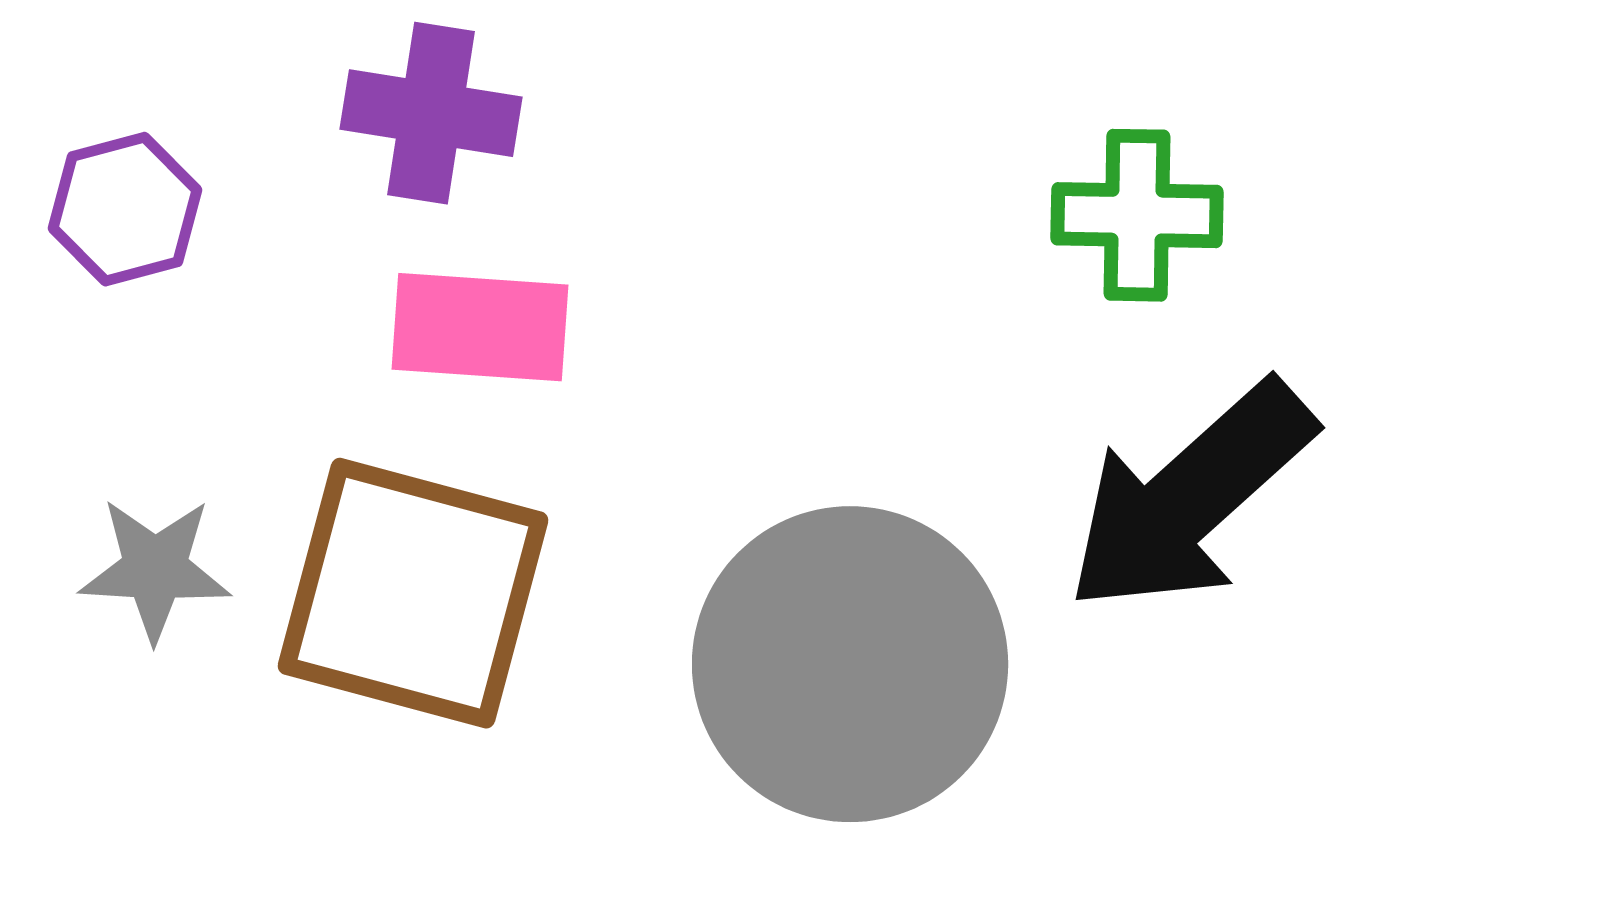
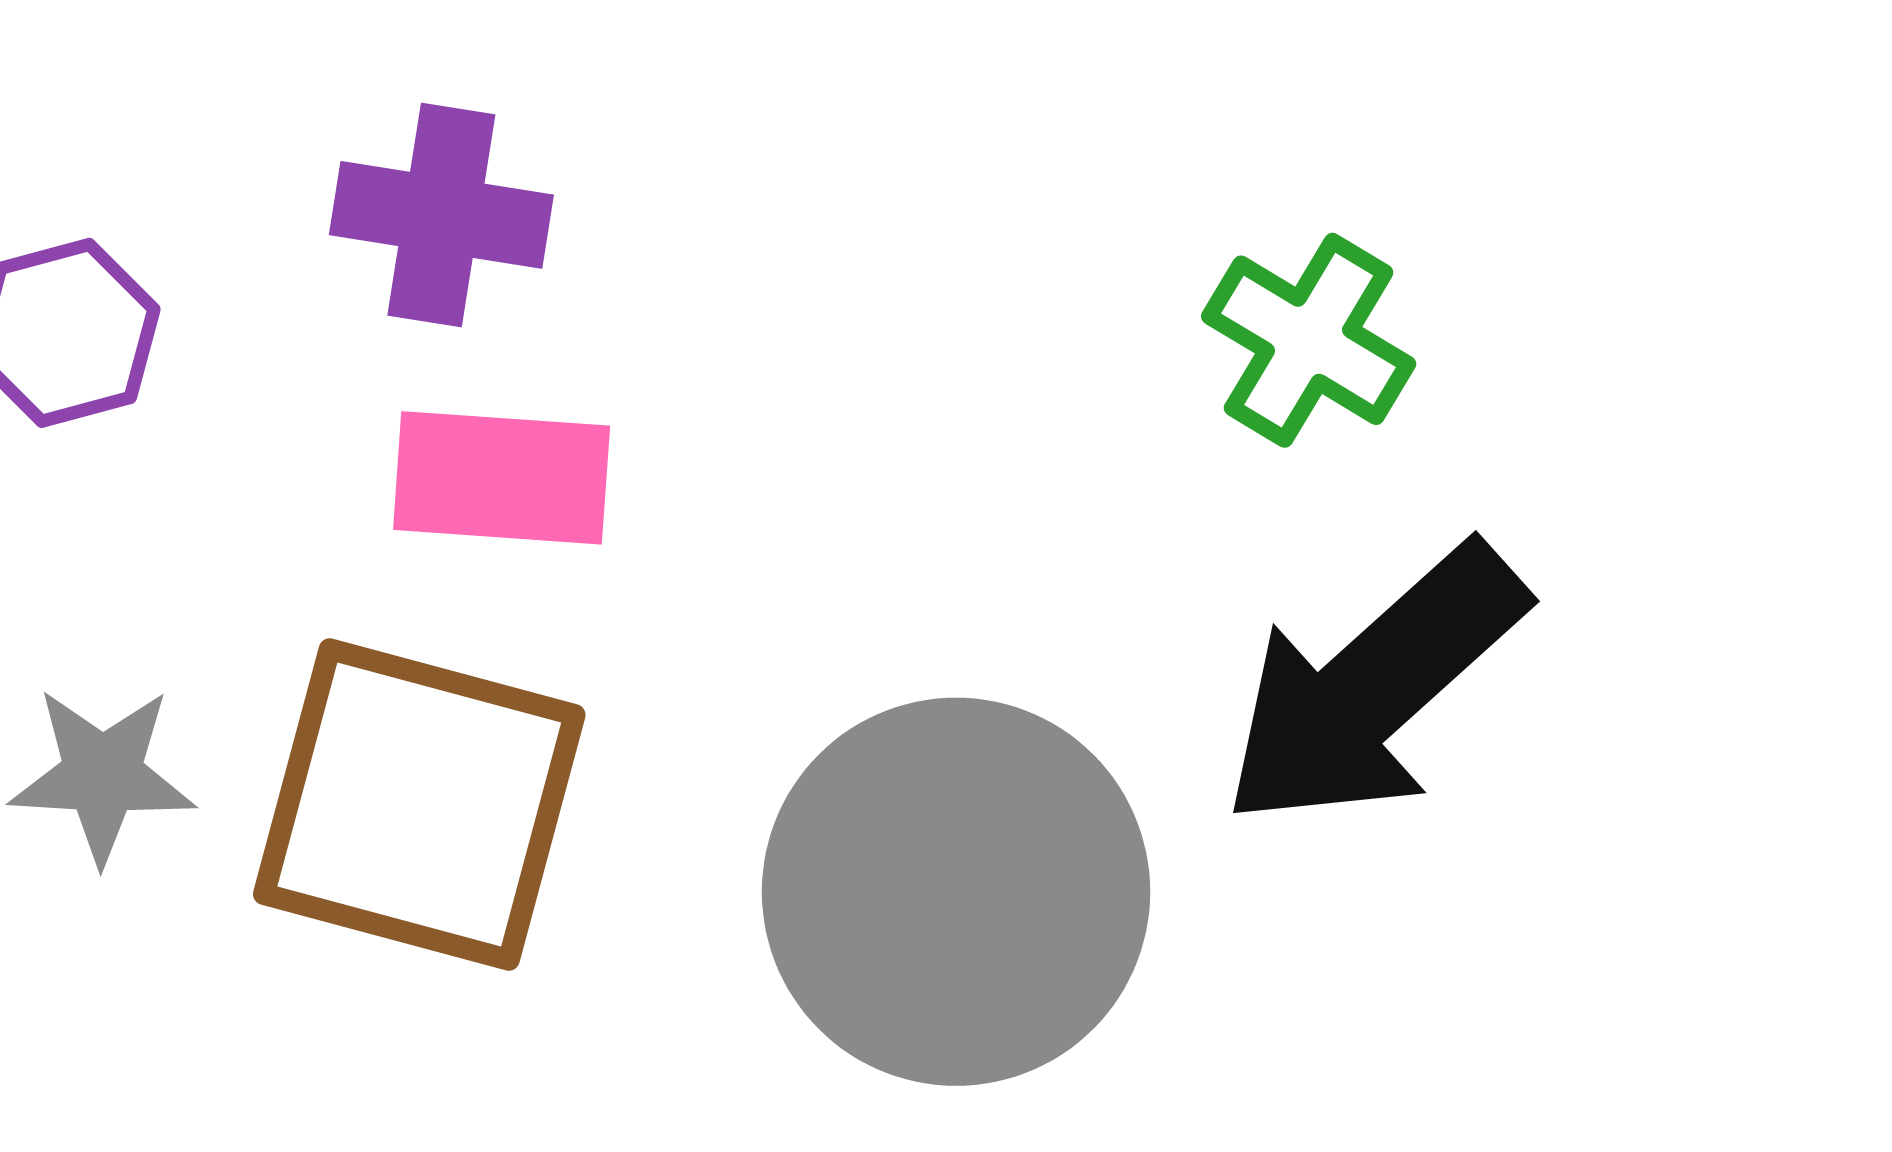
green cross: (1137, 215) -> (1309, 340), turned 30

